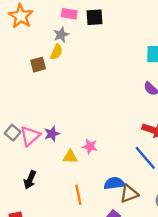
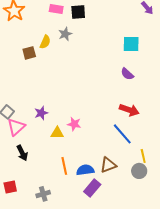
gray star: (61, 35) -> (65, 34), moved
pink triangle: (30, 136) -> (16, 127), moved
black arrow: (30, 180) -> (22, 153), turned -49
blue semicircle: (114, 183) -> (85, 170), moved

